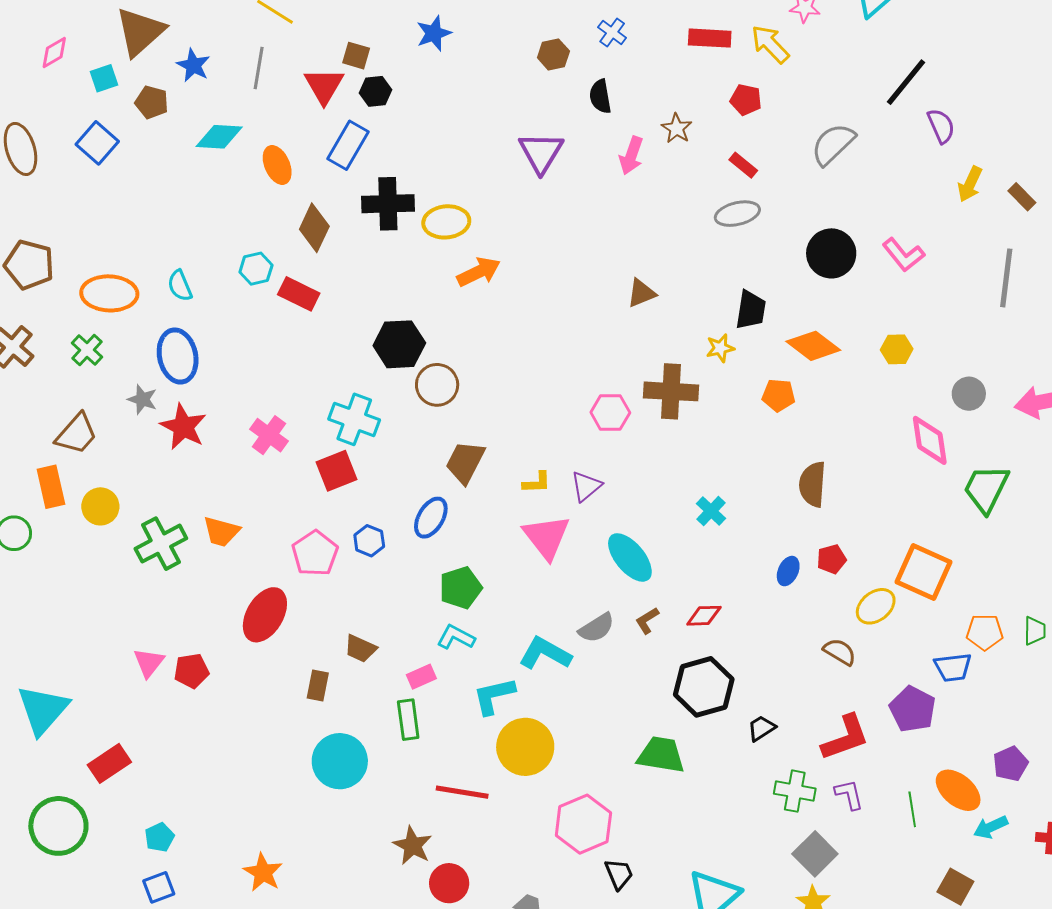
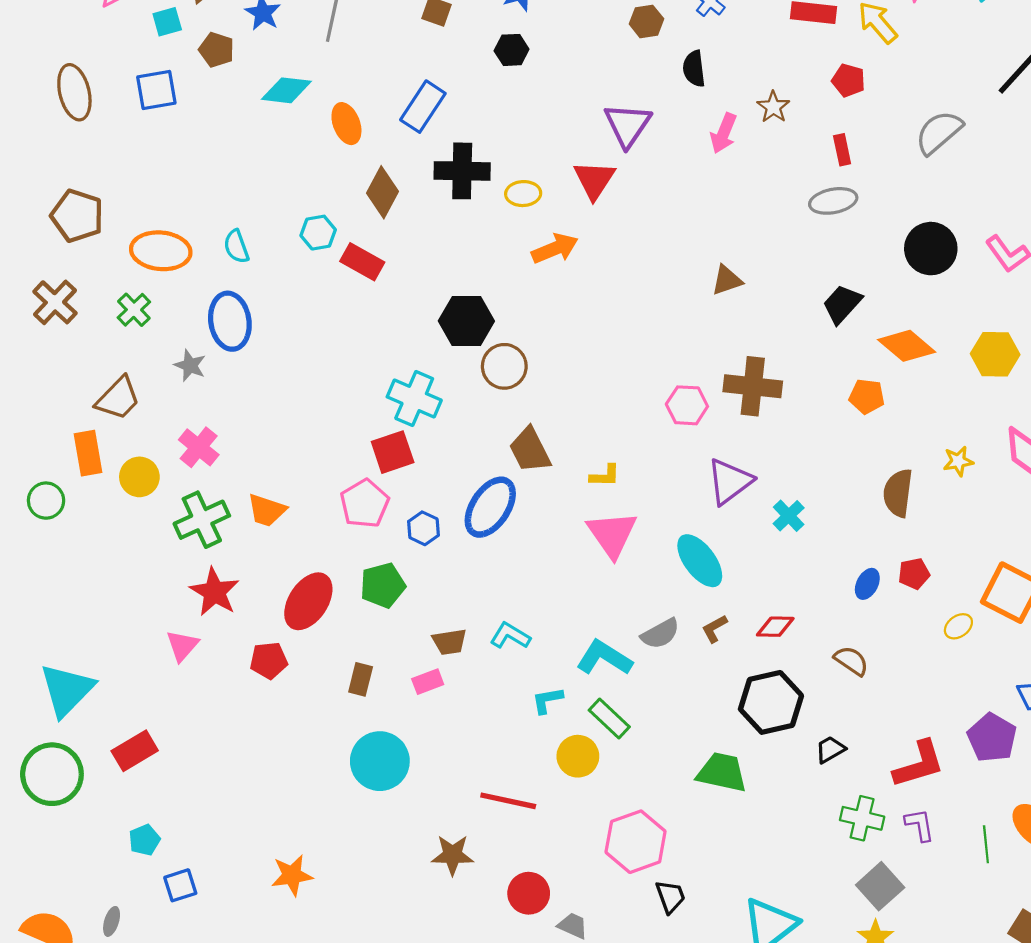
red triangle: (324, 86) -> (594, 180), moved
black hexagon: (375, 91) -> (512, 50), moved
blue square: (97, 143) -> (156, 90), turned 36
red rectangle: (743, 165) -> (842, 150), turned 36
yellow ellipse: (446, 222) -> (523, 194), size x0.7
black trapezoid: (751, 310) -> (842, 304), turned -150
yellow star: (720, 348) -> (958, 461), moved
yellow hexagon: (897, 349) -> (995, 354), size x1.4
red star: (183, 427) -> (215, 592), moved
pink cross: (269, 435) -> (199, 447), moved
brown trapezoid: (465, 462) -> (530, 450), turned -57
purple triangle: (586, 486) -> (730, 481), moved, size x1.4
blue ellipse: (431, 518) -> (490, 507), size x1.4
pink pentagon: (315, 553) -> (365, 504), moved
green pentagon: (461, 588) -> (383, 585), moved
yellow ellipse: (876, 606) -> (958, 626), size x0.7
brown trapezoid: (360, 649) -> (450, 642), moved, turned -36
brown semicircle: (840, 652) -> (851, 661), moved
red pentagon: (191, 671) -> (269, 660), moved
pink rectangle: (421, 677) -> (428, 682), moved
cyan L-shape: (494, 696) -> (547, 700), size x0.7
green rectangle: (408, 720) -> (609, 718), moved, turned -42
yellow circle: (525, 747) -> (578, 756), size x0.7
green circle: (58, 826) -> (52, 774), moved
cyan pentagon: (159, 837) -> (144, 840), moved
brown star: (413, 846) -> (453, 855), turned -30
orange star: (263, 872) -> (292, 875), turned 30
red circle: (449, 883) -> (529, 893), moved

